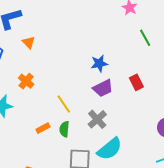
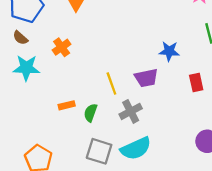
blue star: (99, 63) -> (169, 51), moved
red rectangle: (136, 82) -> (196, 82), moved
yellow line: (64, 104) -> (111, 83), moved

